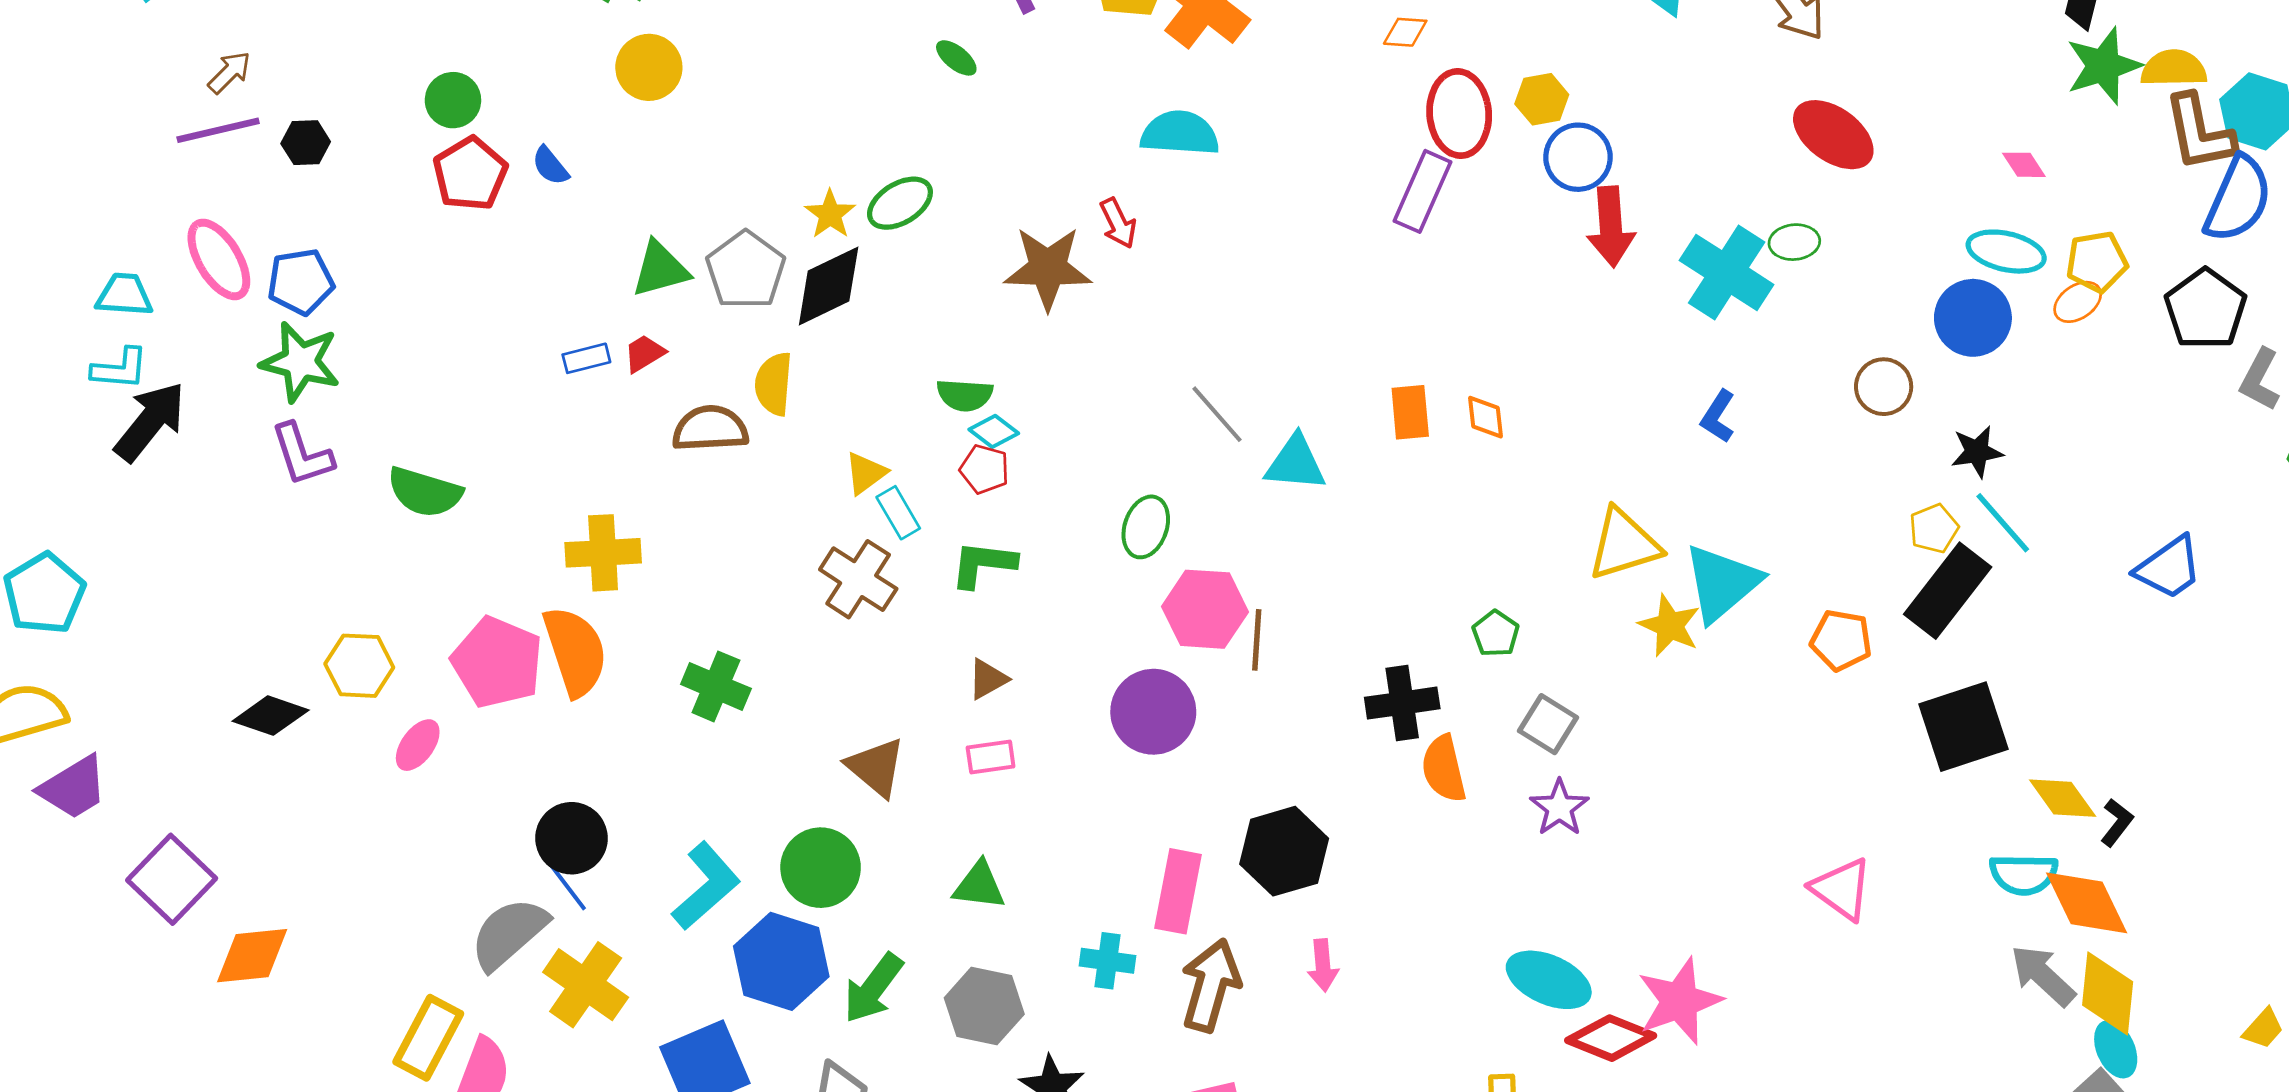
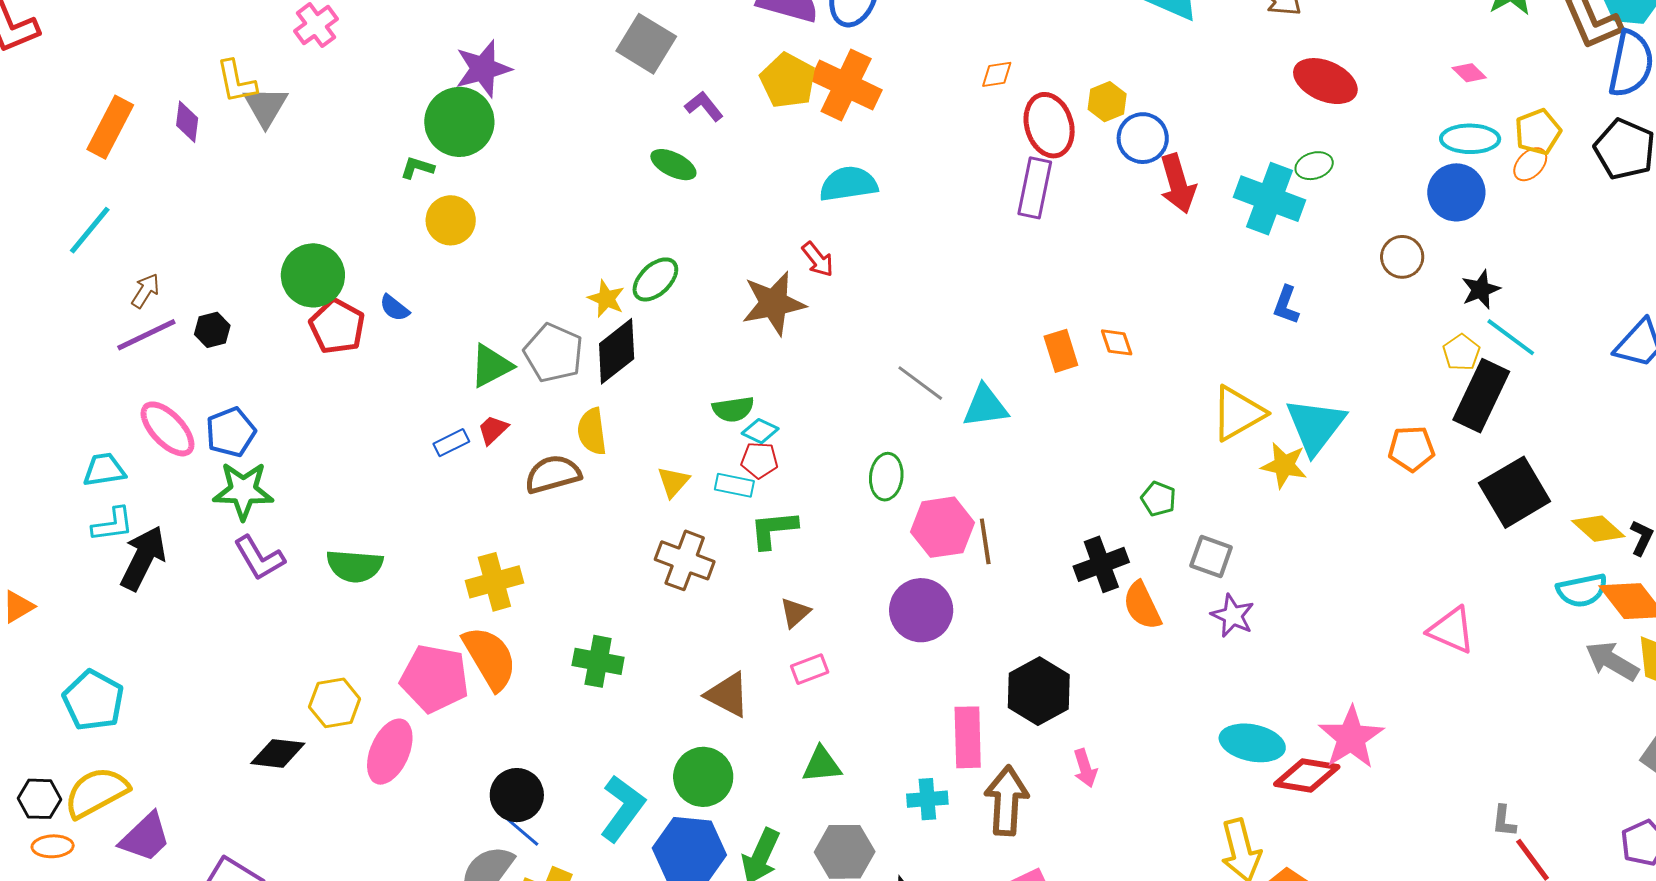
green ellipse: (956, 58) -> (673, 165), size x1.4
green circle: (453, 100) -> (313, 275), size x1.5
cyan rectangle: (898, 513) -> (734, 485), moved, turned -36
pink ellipse: (418, 745) -> (390, 752), size x1.6

